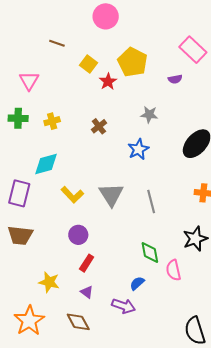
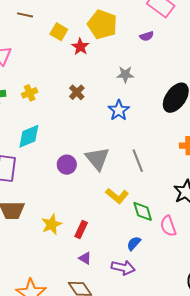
yellow L-shape: (72, 195) -> (117, 196), moved
purple circle: (78, 235) -> (67, 165), moved
yellow star: (49, 282) -> (52, 224), moved, turned -30

